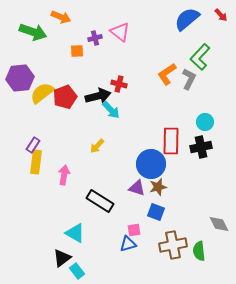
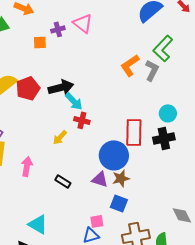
red cross: (119, 84) -> (82, 120), moved
black rectangle: (100, 201) -> (63, 181), moved, size x0.6

